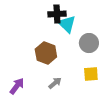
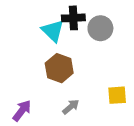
cyan triangle: (67, 24) -> (53, 31), moved
gray circle: (89, 43) -> (100, 28), moved

